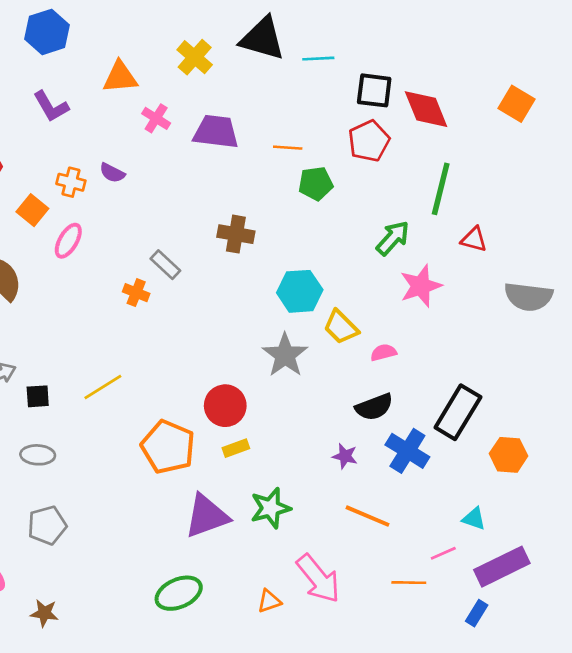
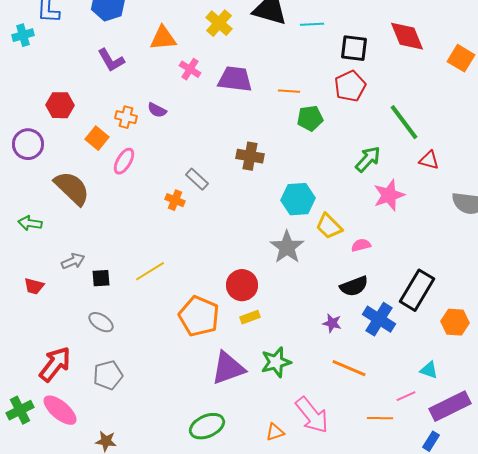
red diamond: (426, 109) -> (407, 36), moved
green line: (441, 189) -> (404, 122), turned -51
gray ellipse: (38, 455) -> (101, 322), turned 30

